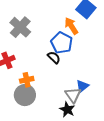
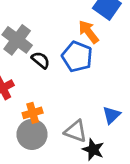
black semicircle: (54, 57) -> (41, 60), moved
gray triangle: (73, 95) -> (76, 131), moved, turned -30

